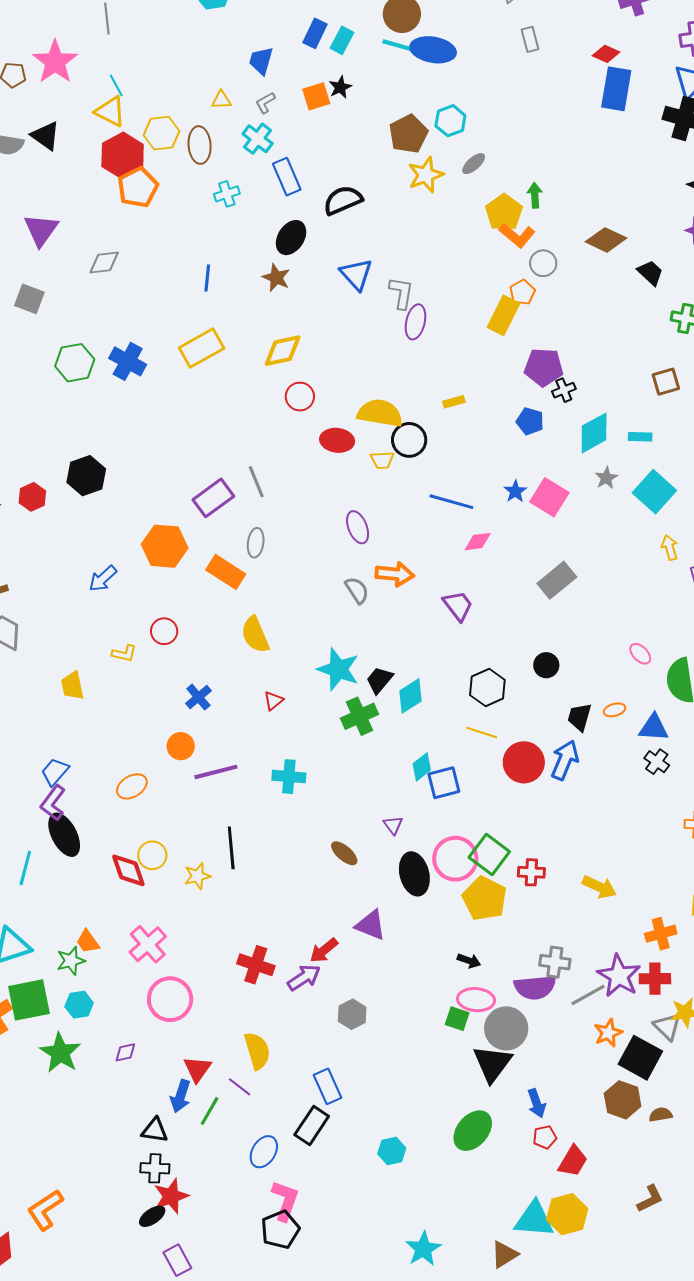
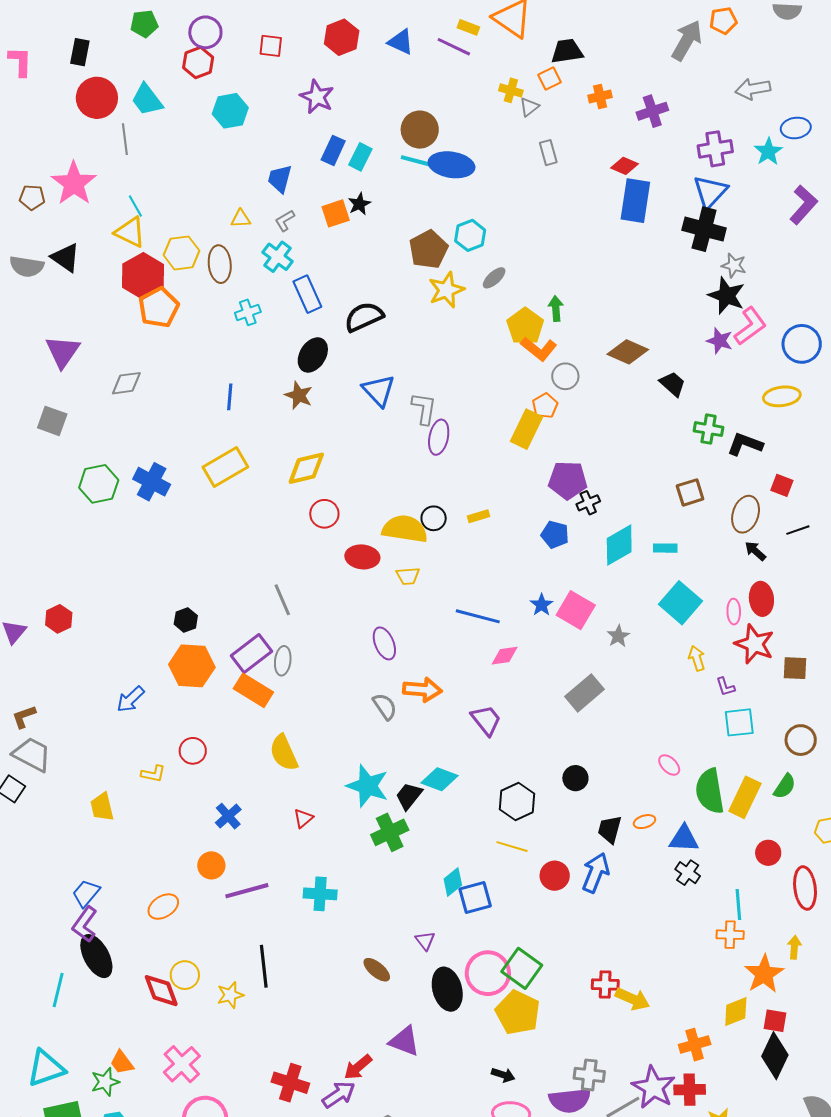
black circle: (409, 440) -> (434, 518), moved, size x0.7
black hexagon: (86, 476) -> (186, 620), moved, size x0.6
gray star: (606, 478) -> (618, 636), moved
purple rectangle: (213, 498) -> (252, 653), moved
cyan diamond: (410, 696) -> (439, 779), moved, turned 54
red circle: (524, 762) -> (555, 876), size x0.7
red cross: (531, 872) -> (605, 985), moved

